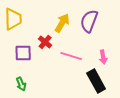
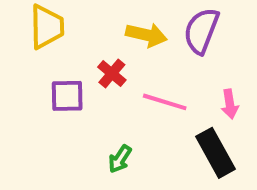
yellow arrow: (62, 23) -> (146, 35), turned 72
green arrow: (21, 84) -> (120, 159), moved, turned 56

